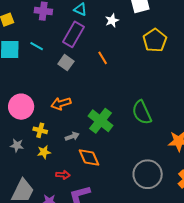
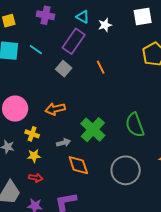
white star: (112, 20) -> (105, 25), moved
gray circle: (148, 174) -> (126, 170), moved
red arrow: (63, 175) -> (36, 178), moved

